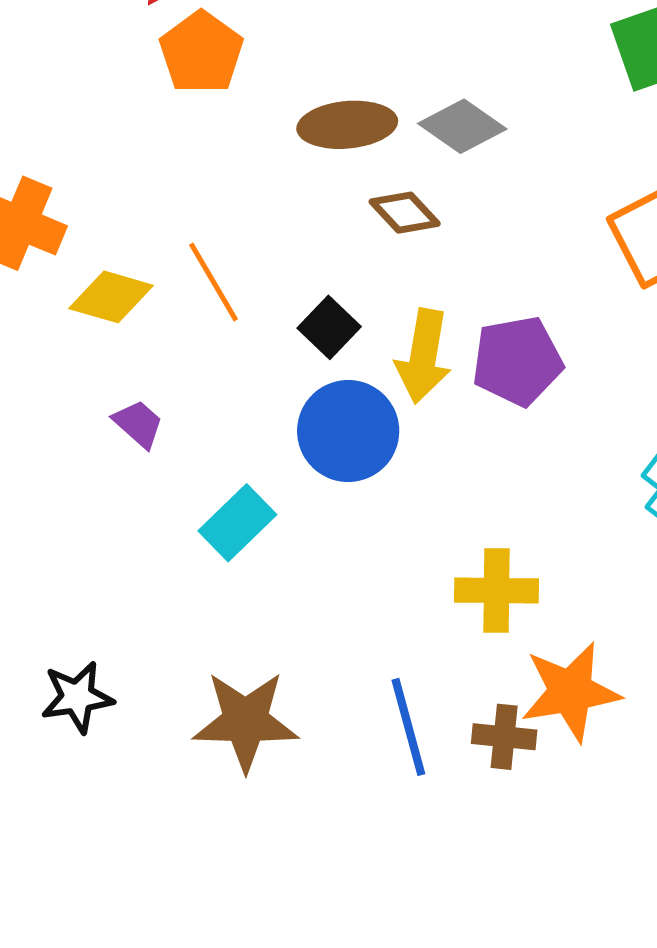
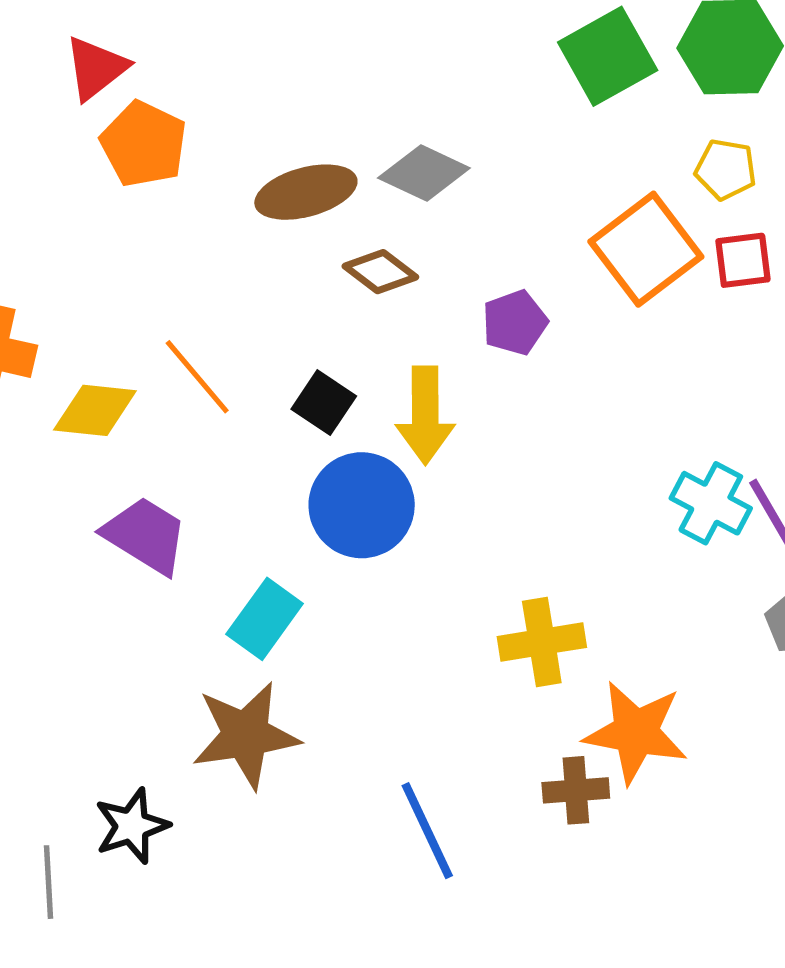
purple pentagon: (517, 361) -> (515, 323), moved, size x0.7
purple trapezoid: (138, 424) -> (145, 535), size x1.6
orange star: (571, 692) -> (636, 732), turned 30
brown star: (246, 721) -> (246, 735), moved
blue line: (408, 727) -> (427, 831), moved

